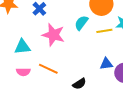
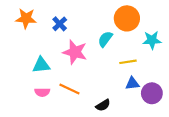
yellow line: (104, 31) -> (128, 62), moved

